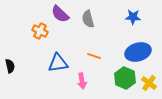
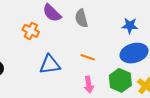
blue star: (133, 17) -> (130, 26), moved
pink arrow: (82, 81) -> (89, 85), moved

